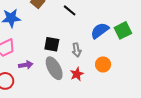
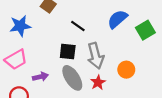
black line: (70, 10) -> (78, 26), moved
blue semicircle: (100, 31) -> (117, 19), moved
gray arrow: (77, 50) -> (96, 56), size x1.6

